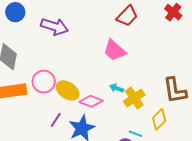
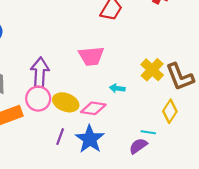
purple arrow: (54, 27) -> (40, 72), moved, turned -92
pink trapezoid: (114, 50) -> (91, 56), moved, turned -35
yellow cross: (134, 98) -> (152, 70), moved

